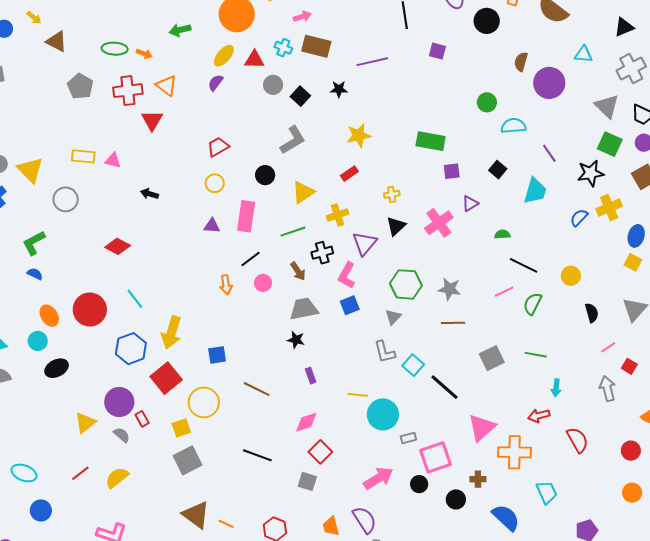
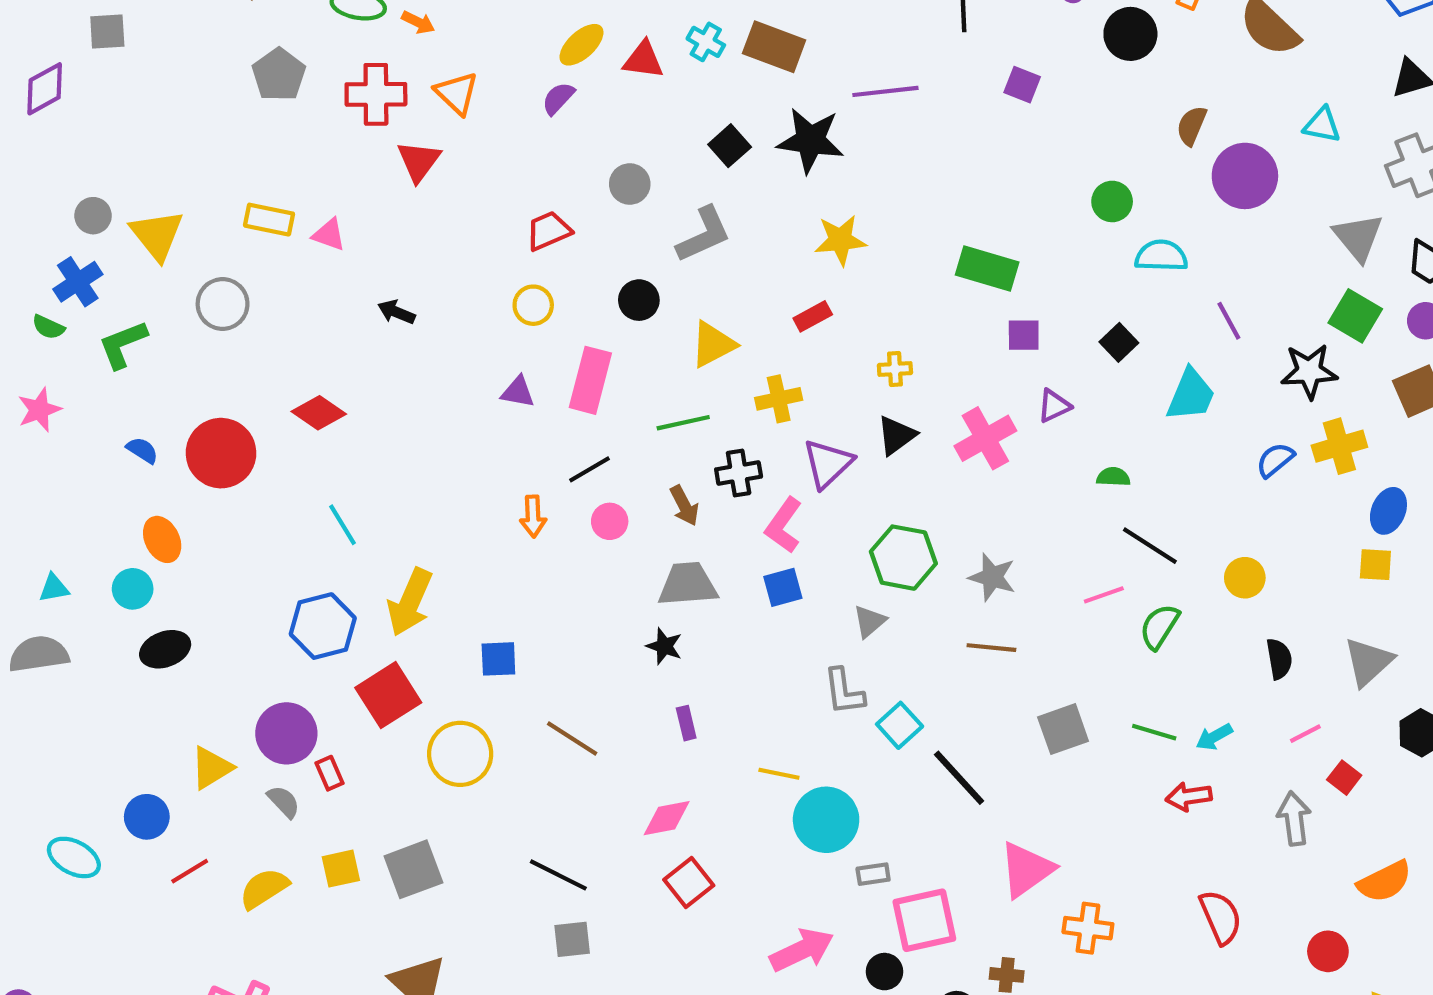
gray circle: (273, 85) -> (630, 184), moved
black star: (339, 89) -> (810, 140), size x1.8
green L-shape: (34, 243) -> (123, 344), moved
yellow square: (633, 262) -> (1375, 565), turned -30
red circle: (90, 310) -> (221, 453), moved
cyan arrow: (556, 388) -> (1214, 737), moved, turned 48
red arrow: (539, 416) -> (1189, 797), moved
yellow square: (181, 428) -> (341, 869), moved
orange cross: (514, 452) -> (1088, 928), size x0.7
gray square: (307, 481) -> (572, 939), moved, turned -30
blue circle: (41, 510) -> (147, 817), moved

